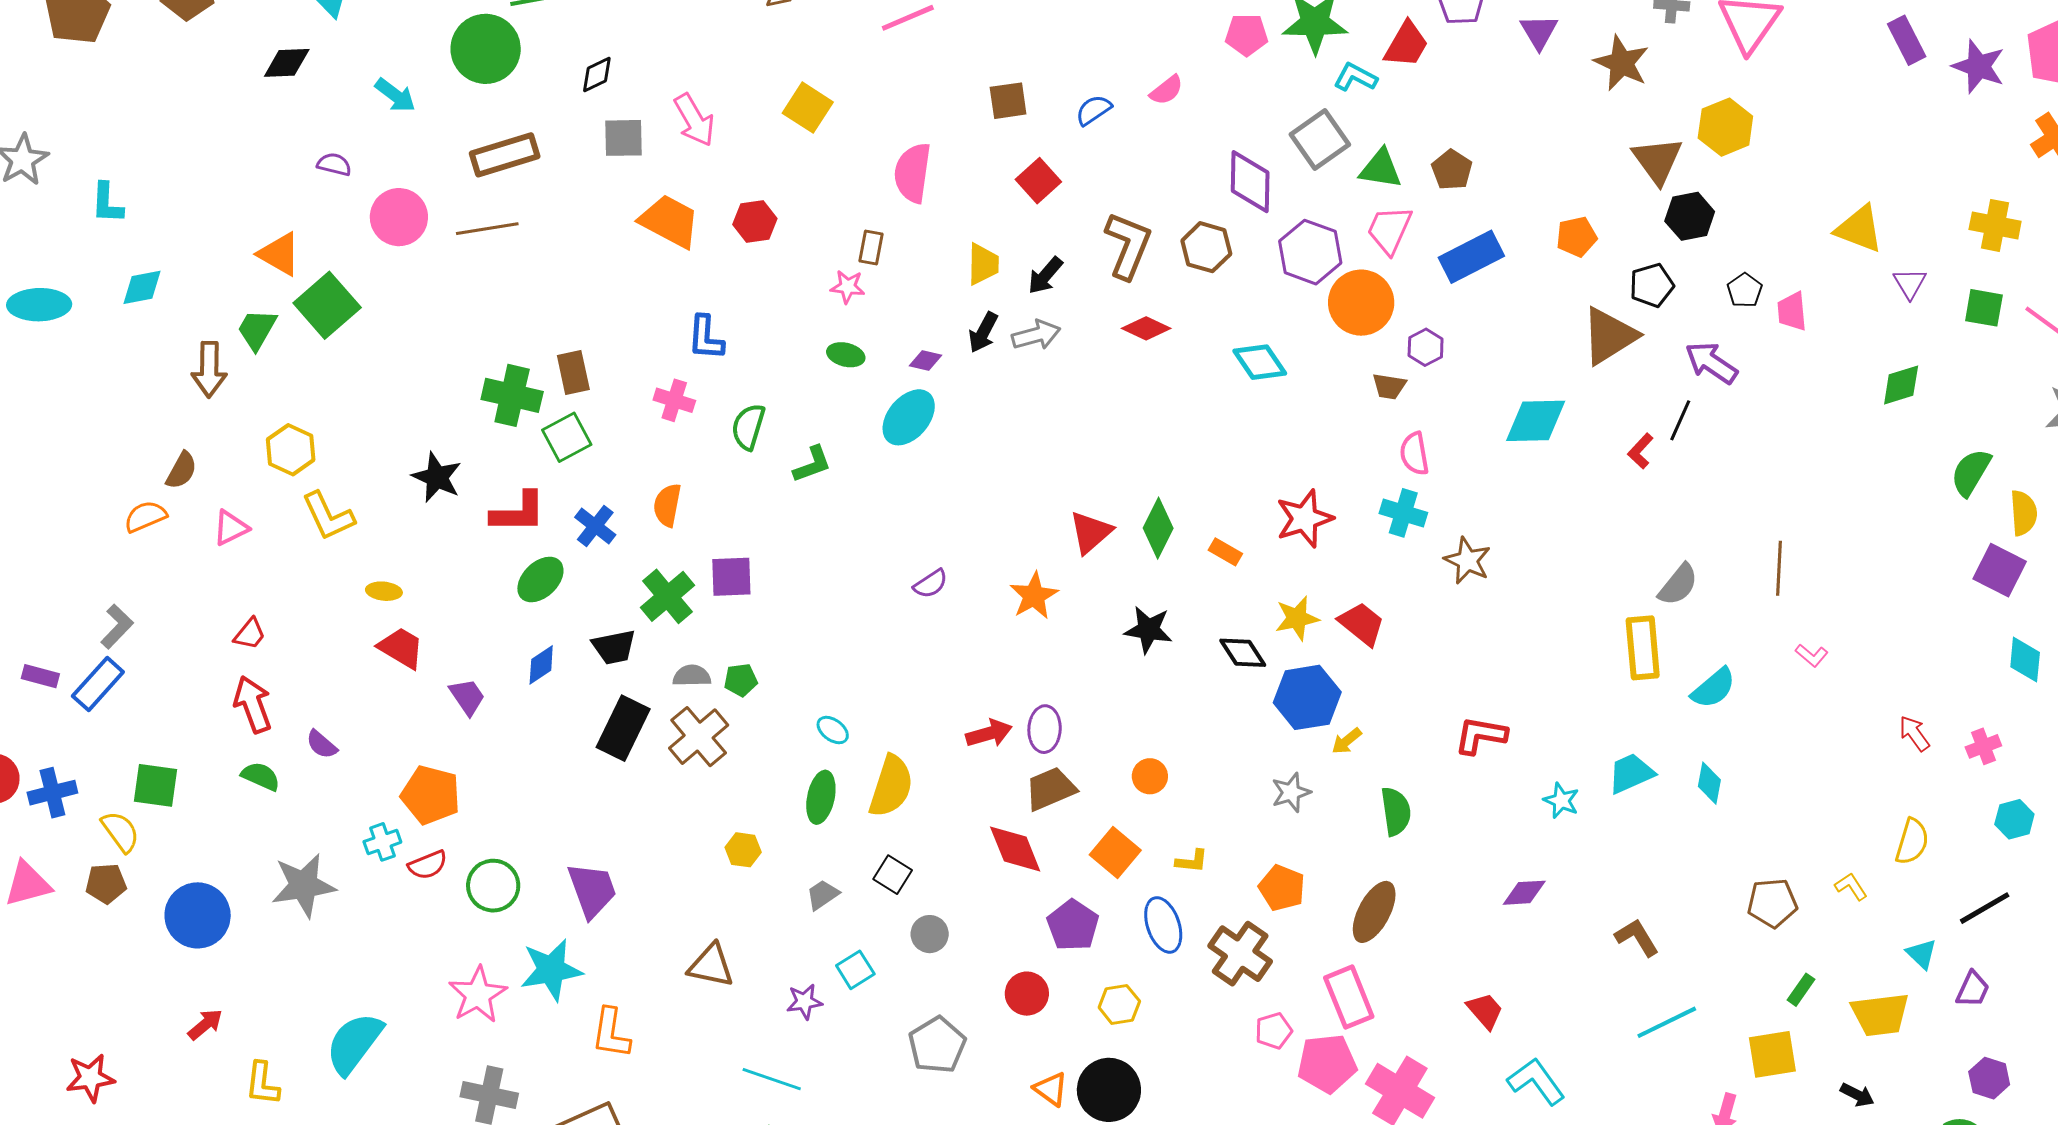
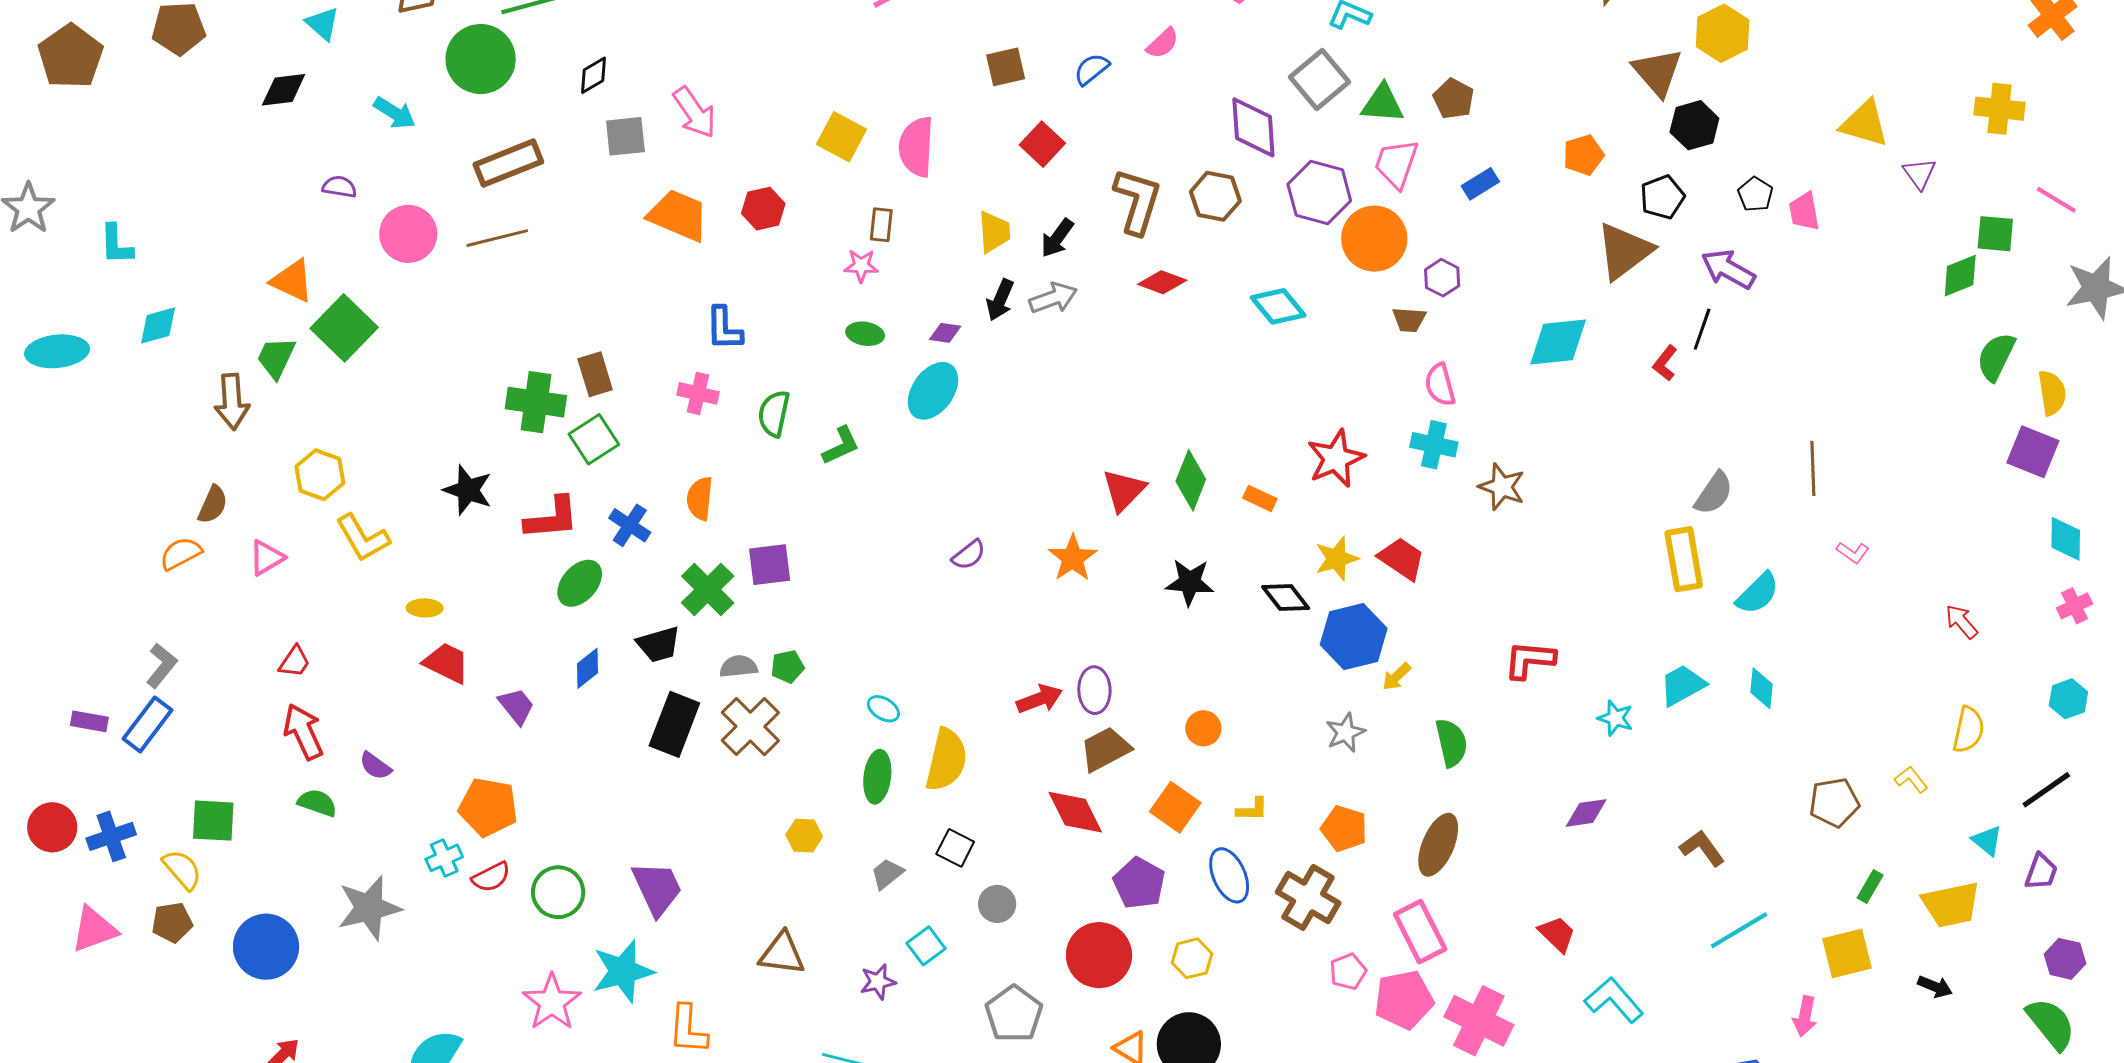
yellow square: (808, 108) -> (841, 137), moved
blue rectangle: (1471, 257) -> (1480, 184), size x0.6
green square: (1984, 308) -> (1995, 234), moved
green diamond: (1901, 385) -> (1960, 276), moved
pink cross: (1983, 746) -> (2075, 606), moved
red circle: (1027, 994) -> (1099, 955), size x1.5

